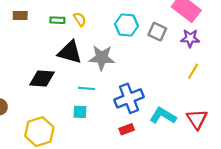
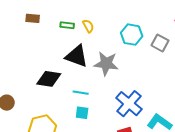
cyan line: (87, 88) -> (81, 93), moved
blue cross: (129, 98) -> (129, 104), turned -32

